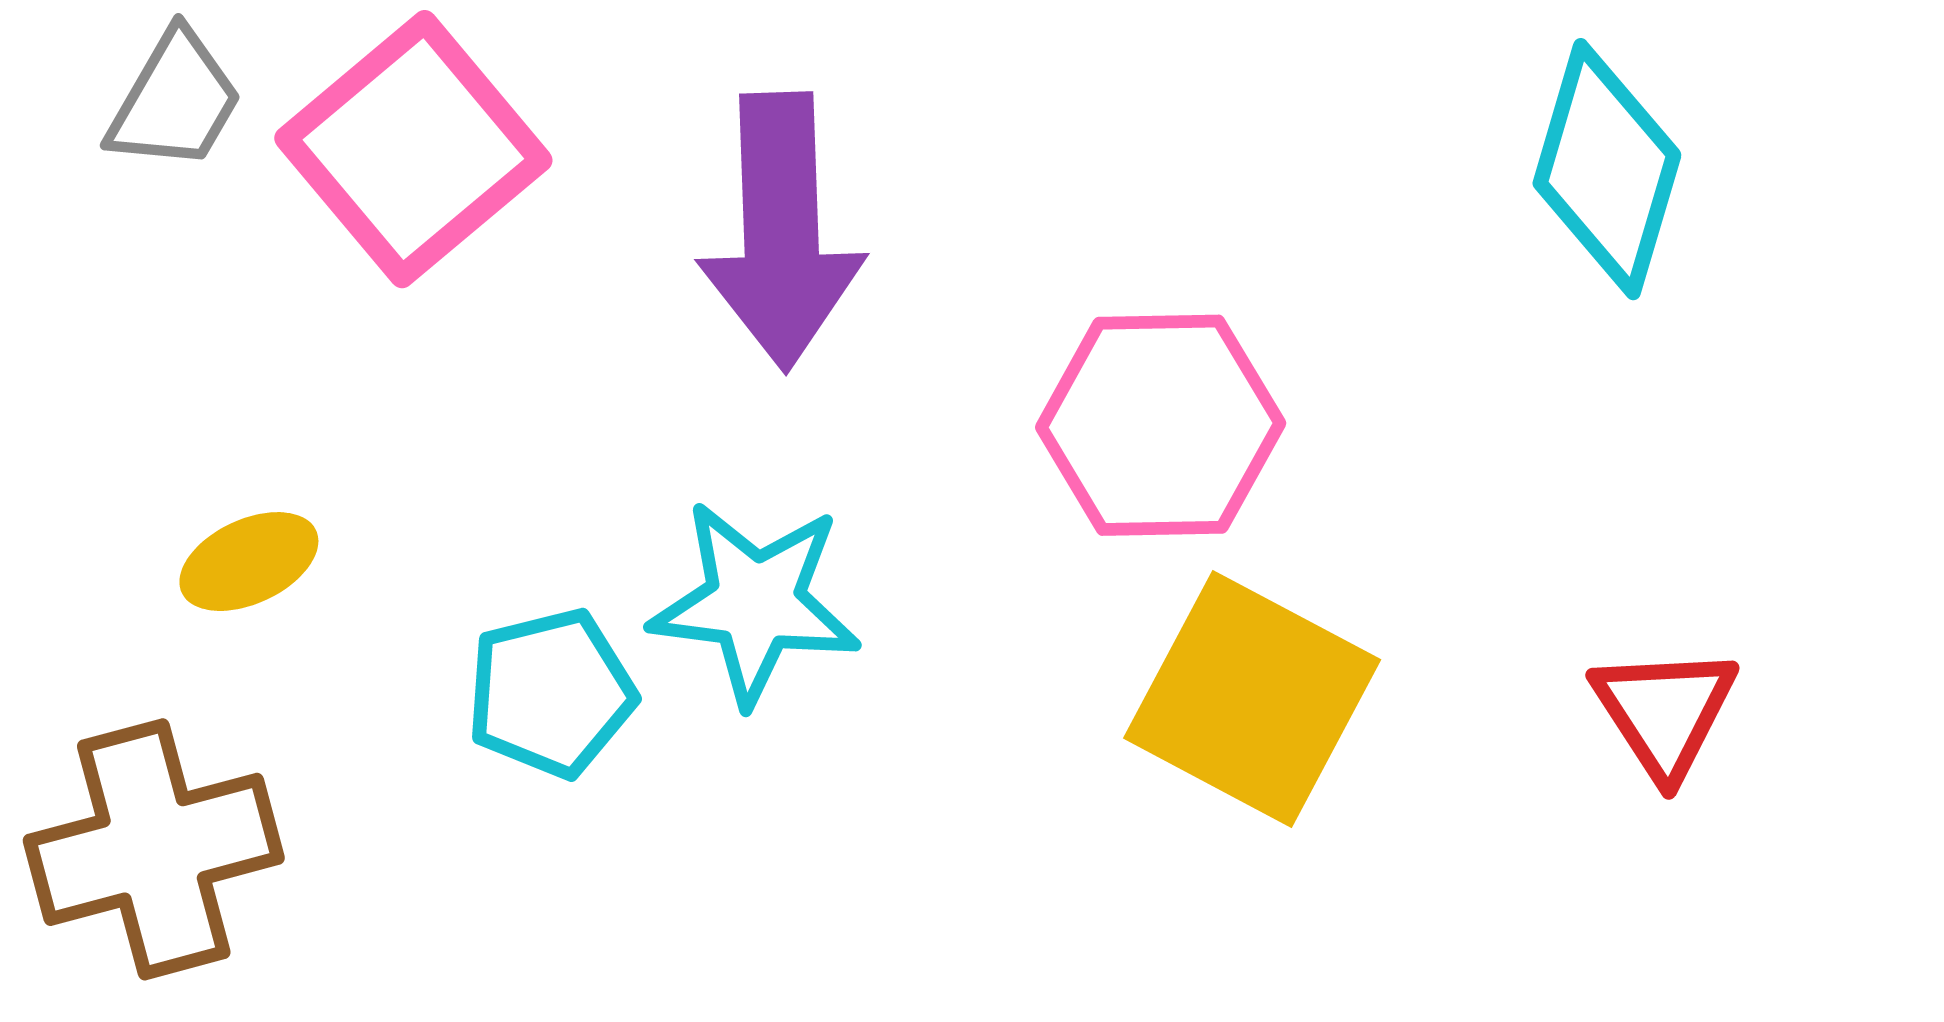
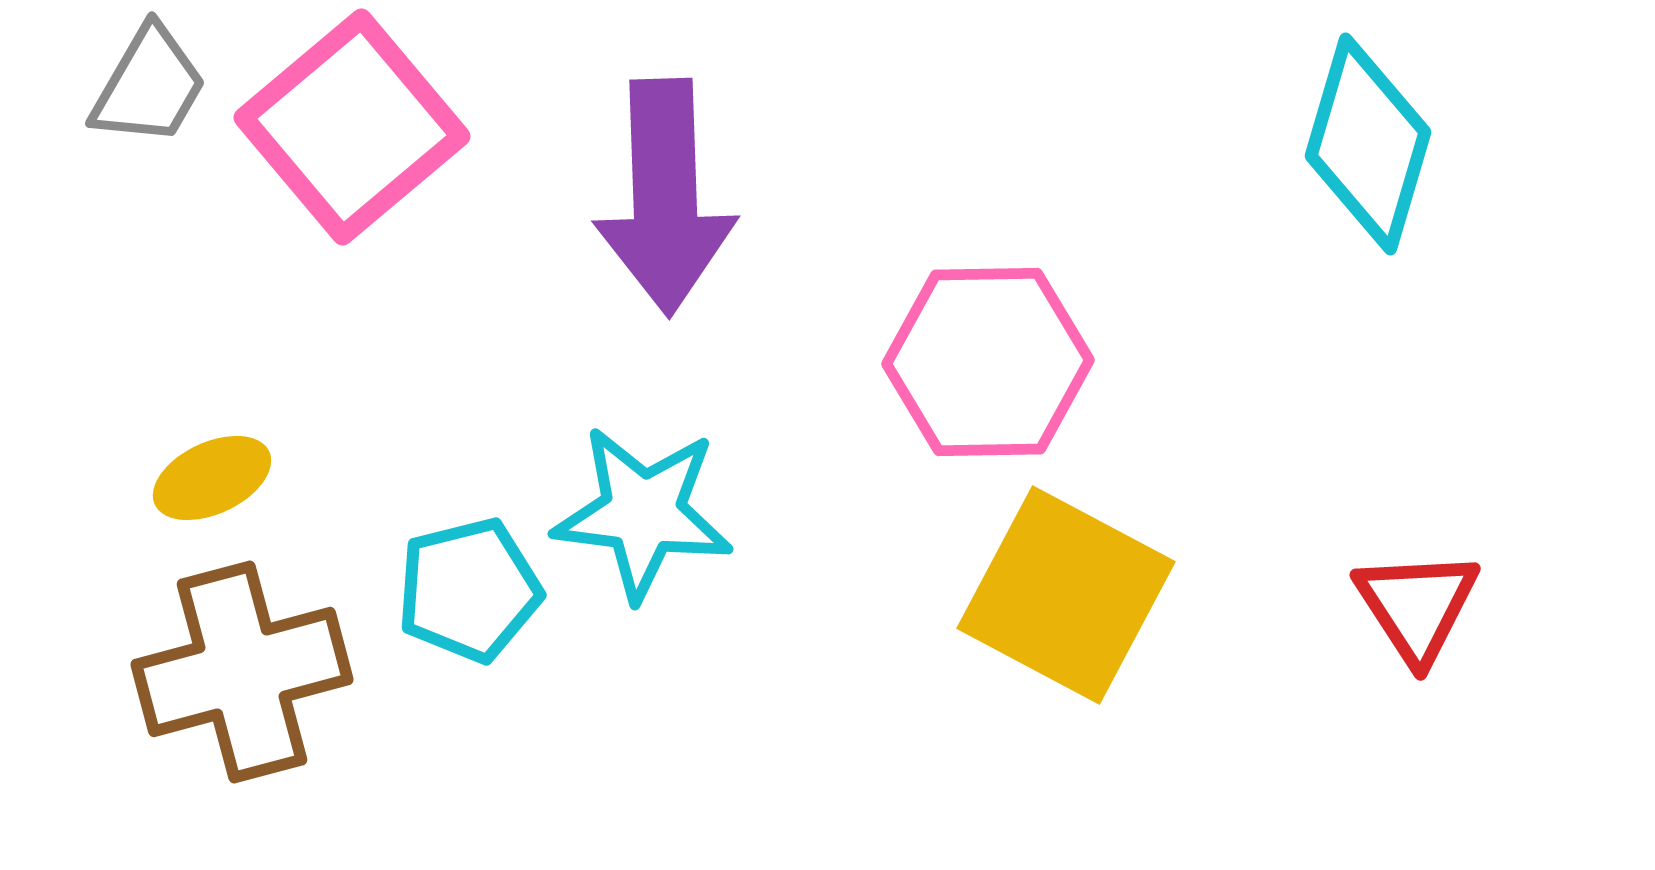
brown cross: (154, 849) -> (242, 672), moved

